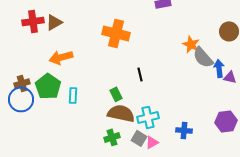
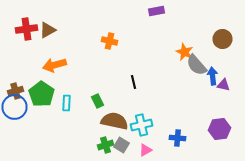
orange cross: (116, 33) -> (110, 41), size x0.6
green rectangle: (116, 94) -> (98, 101), moved
gray square: (139, 138) -> (122, 145), moved

